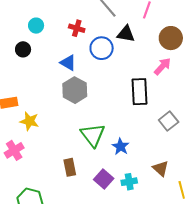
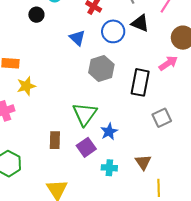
gray hexagon: (75, 90) -> (101, 68), moved
yellow star: (29, 121) -> (26, 86), turned 30
purple square: (104, 179) -> (86, 147), moved

